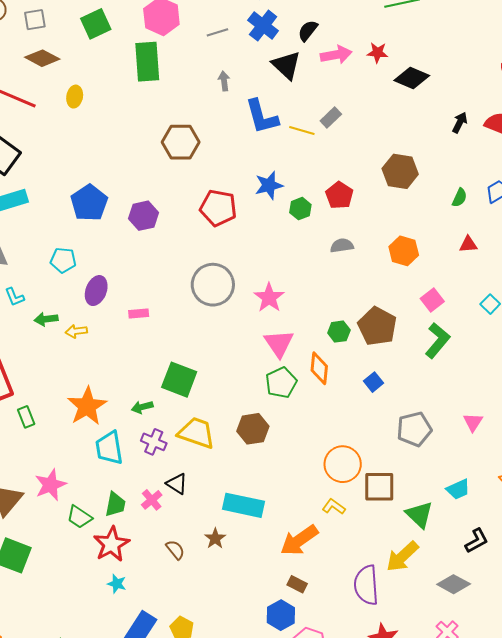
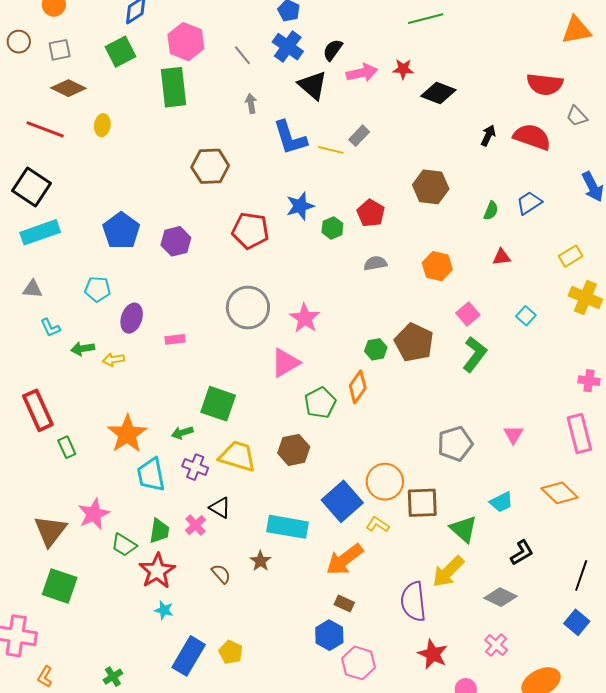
gray line: (217, 32) -> (242, 55), turned 70
pink triangle: (279, 343) -> (285, 363), moved, turned 36
orange diamond: (319, 368) -> (358, 387), turned 32
blue square: (373, 382) -> (342, 501), moved, size x2.0

